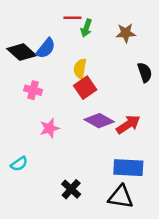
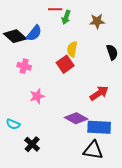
yellow semicircle: (80, 69) -> (72, 49), moved
purple diamond: (99, 121) -> (76, 118), moved
cyan semicircle: (19, 164) -> (13, 124), turned 56
black cross: (71, 189) -> (32, 144), moved

